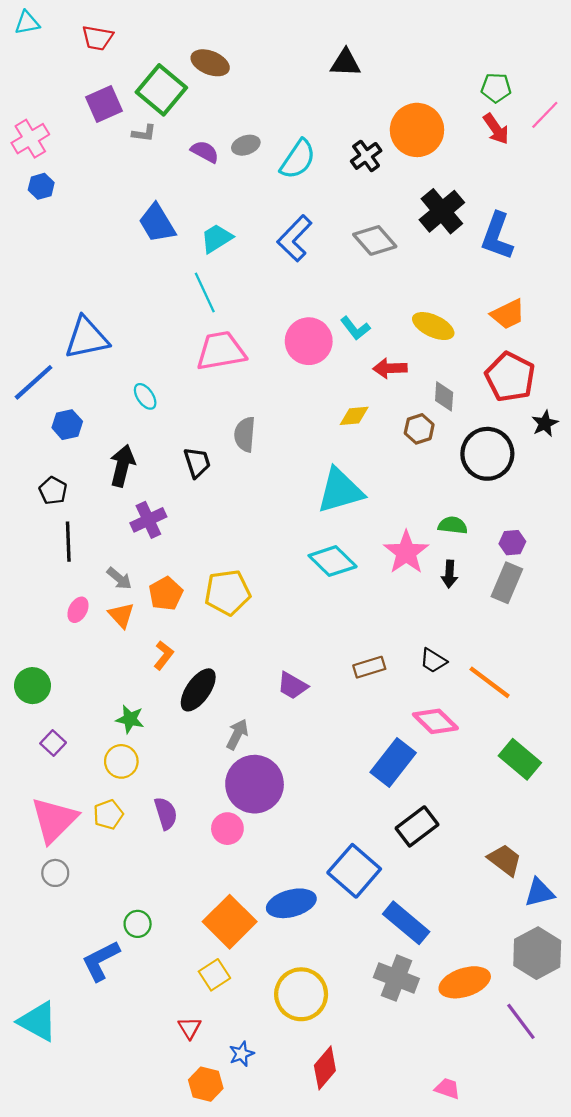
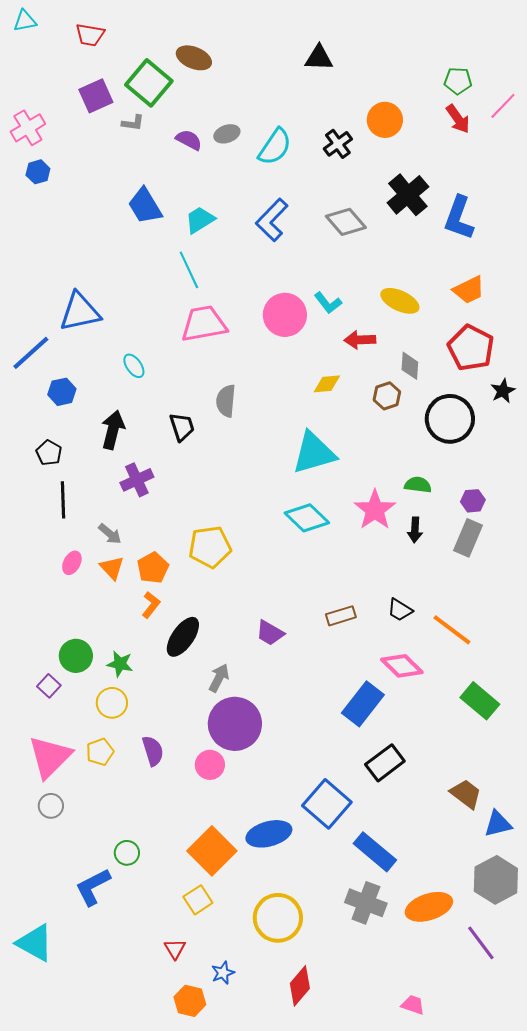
orange circle: (417, 130) -> (385, 120), size x0.7
orange pentagon: (166, 594) -> (153, 568), moved
green circle: (32, 686) -> (76, 656), moved

